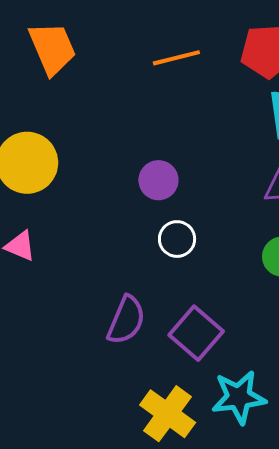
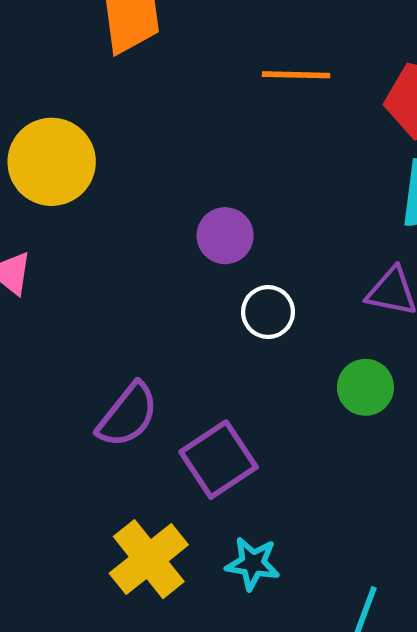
white circle: (177, 239) -> (268, 312), moved
cyan star: (239, 397) -> (253, 564), size x0.7

